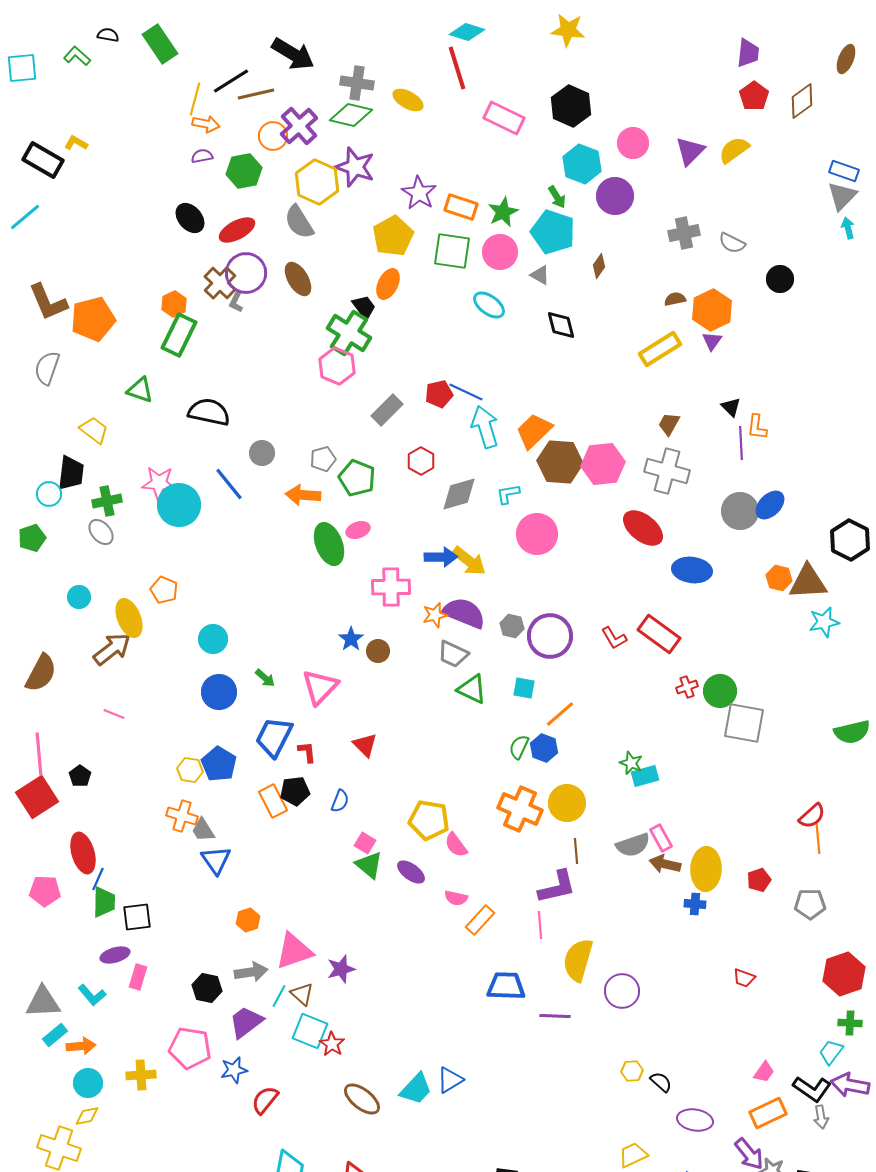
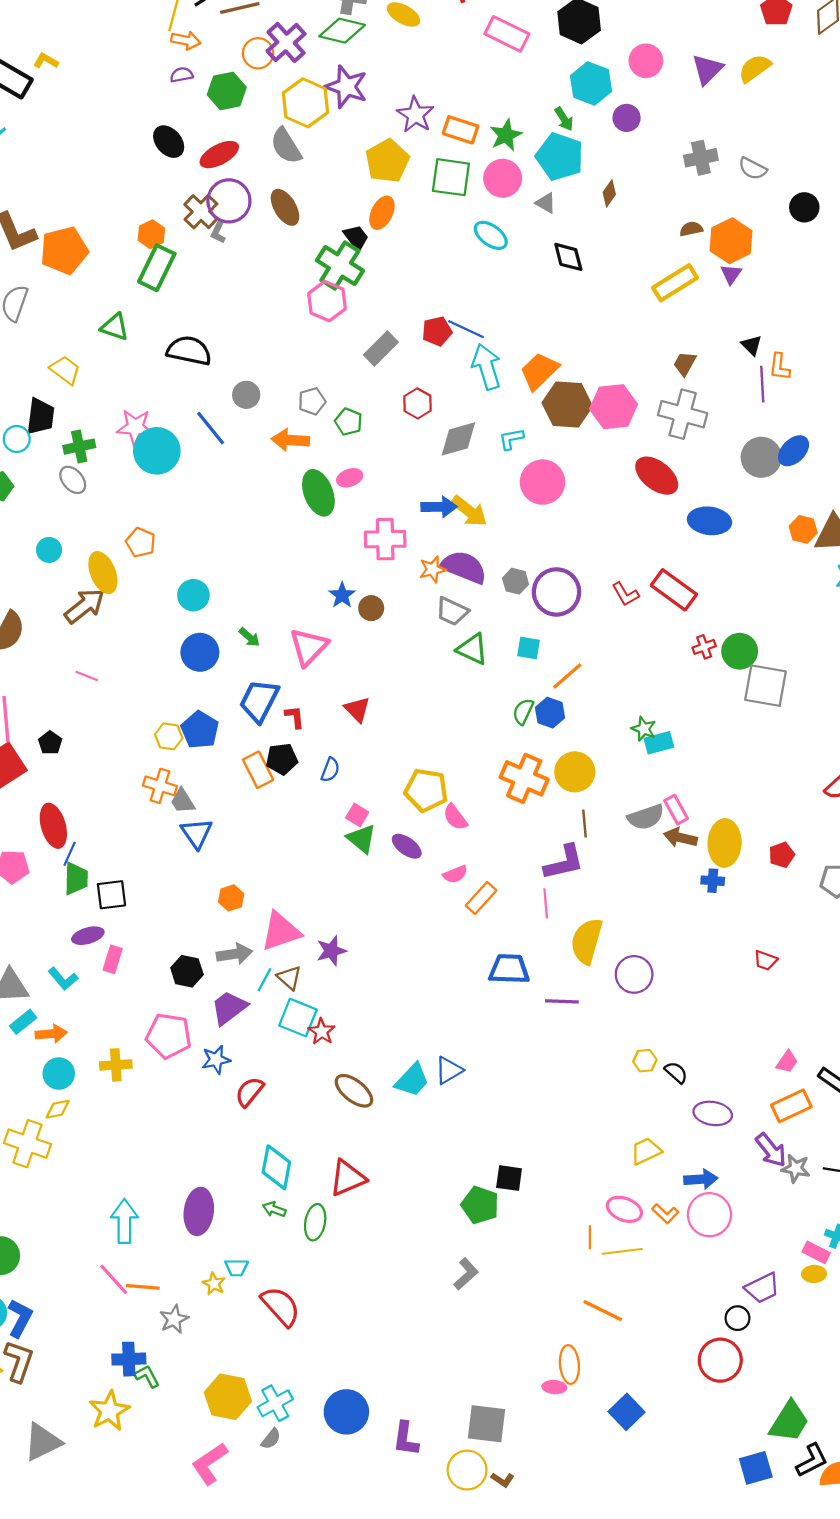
purple circle: (615, 196) -> (627, 118), size x0.7
green pentagon: (357, 478) -> (349, 422), size x0.7
pink semicircle: (456, 898) -> (455, 874), turned -35

